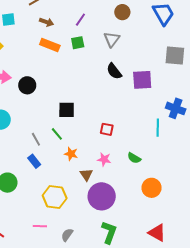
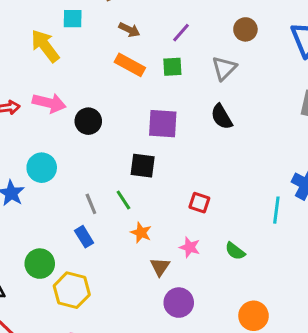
purple square: (142, 80) -> (163, 124), moved
orange circle: (152, 188) -> (254, 316), moved
purple circle: (102, 196) -> (179, 303), size x0.7
yellow hexagon: (55, 197) -> (72, 290), moved

